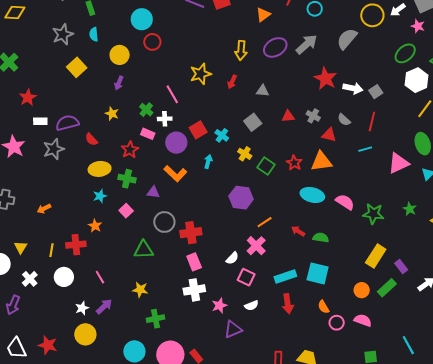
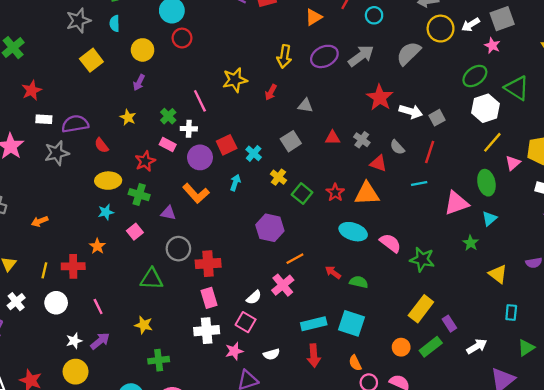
green star: (410, 209) -> (471, 243), moved
pink square: (246, 277) -> (246, 322), moved

